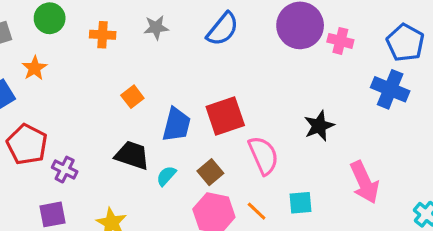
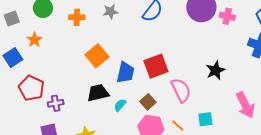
orange square: (132, 97) -> (97, 56), size x1.6
black trapezoid: (132, 155) -> (98, 93), turned -30
purple cross: (65, 170) -> (56, 103), turned -35

